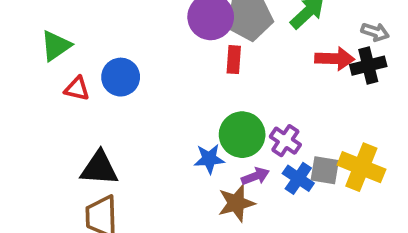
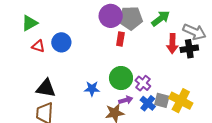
gray arrow: (375, 32) -> (194, 32), size x1.6
red arrow: (335, 59) -> (172, 44), turned 84
blue star: (209, 159) -> (92, 89), moved

